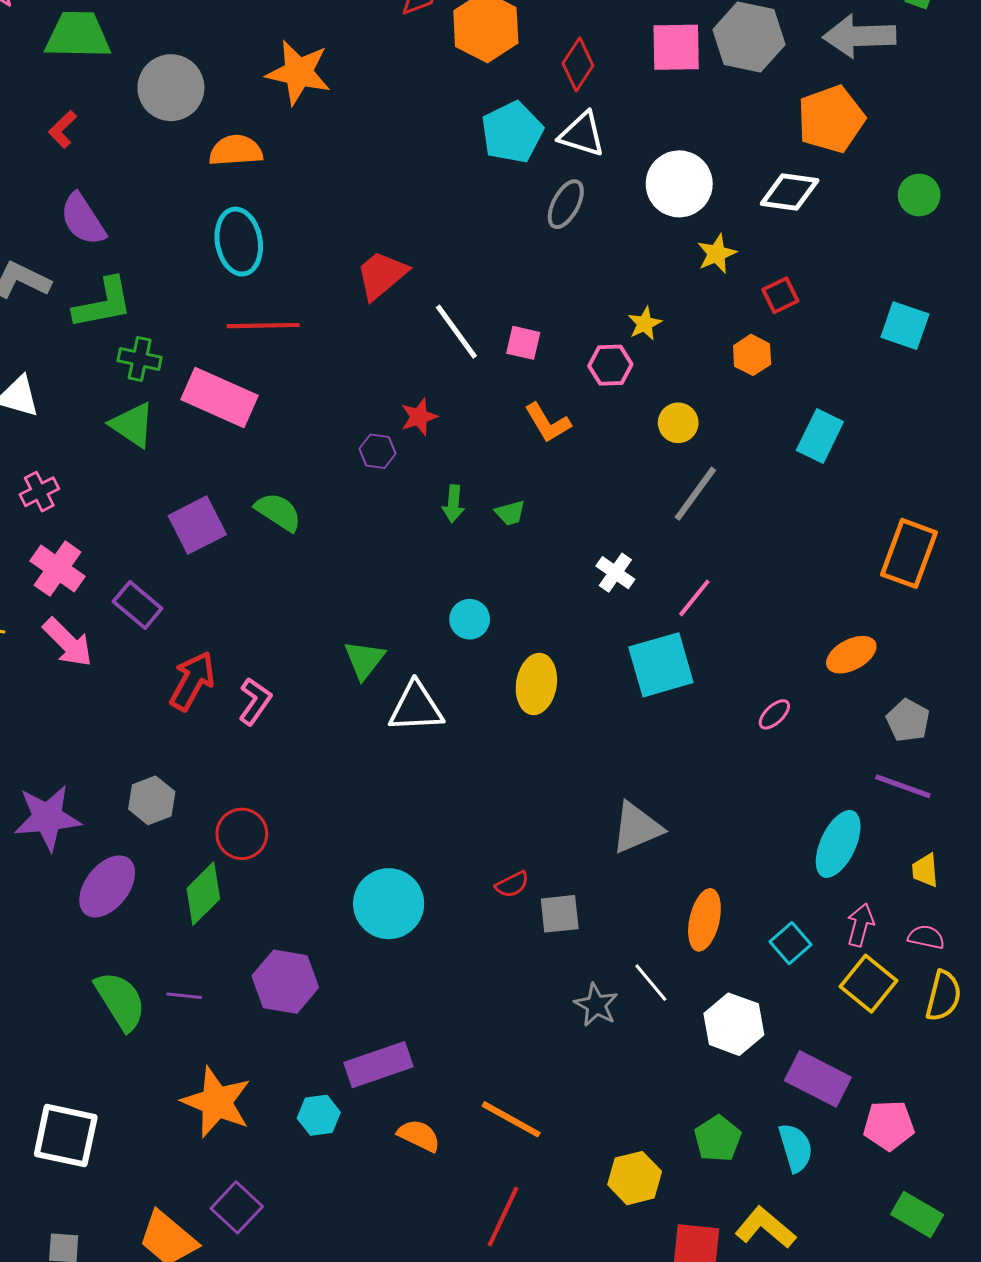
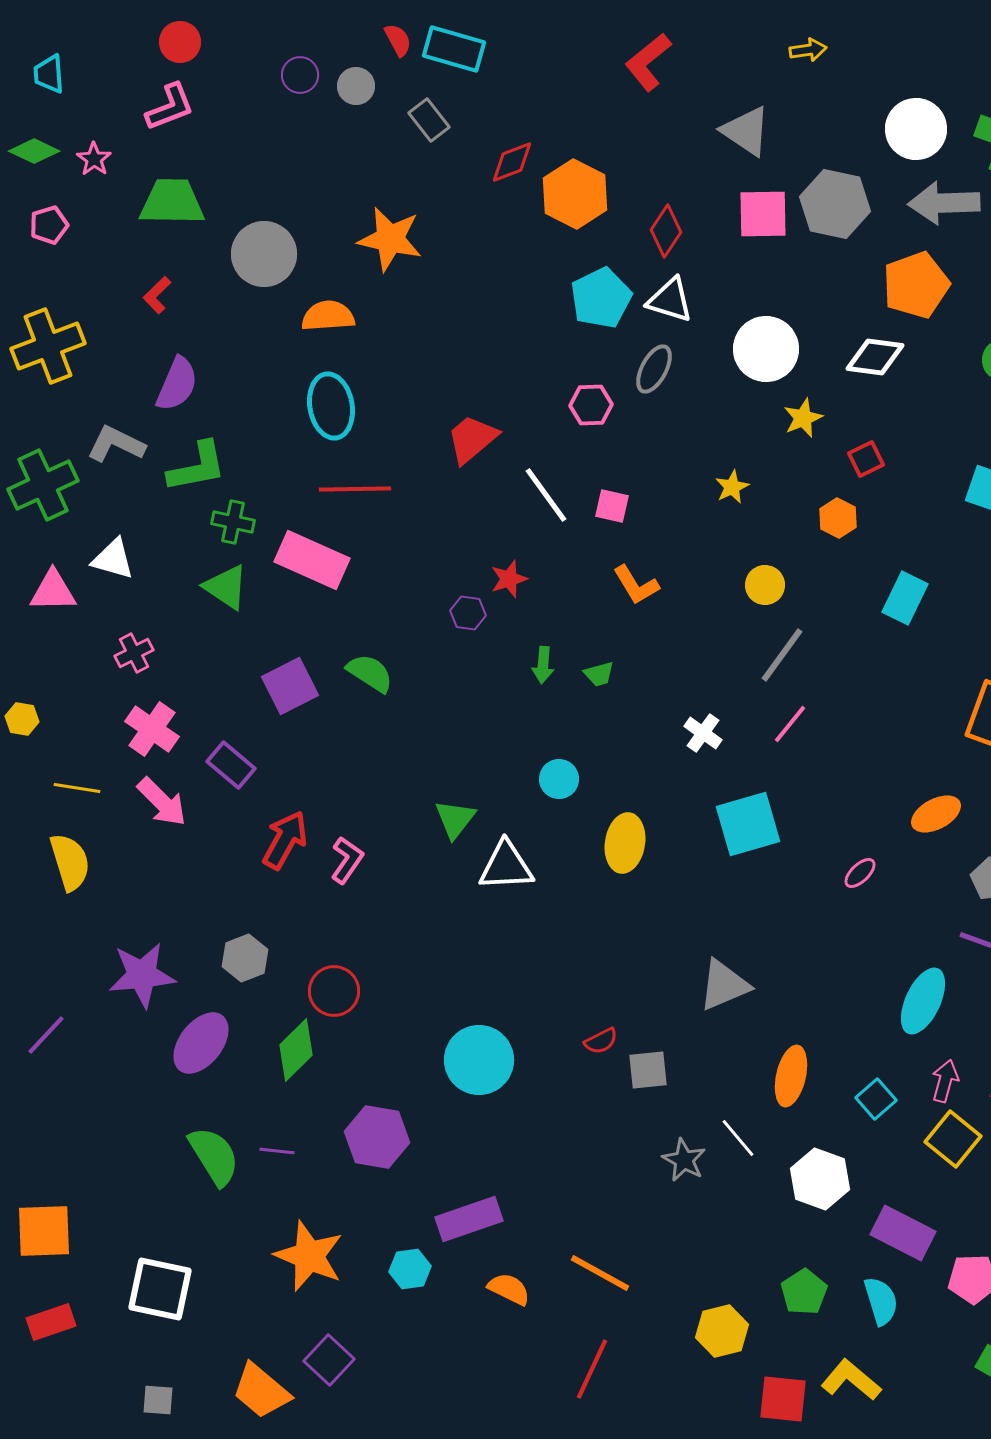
purple semicircle: (83, 219) -> (177, 384), turned -124
pink hexagon: (610, 365) -> (591, 405), moved
pink line: (694, 598) -> (790, 724), moved

